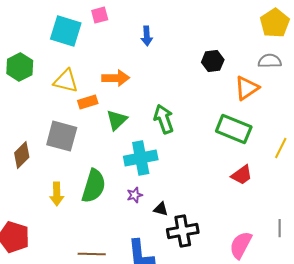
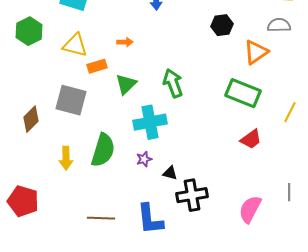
orange arrow: (116, 78) -> (125, 42), size x0.6

